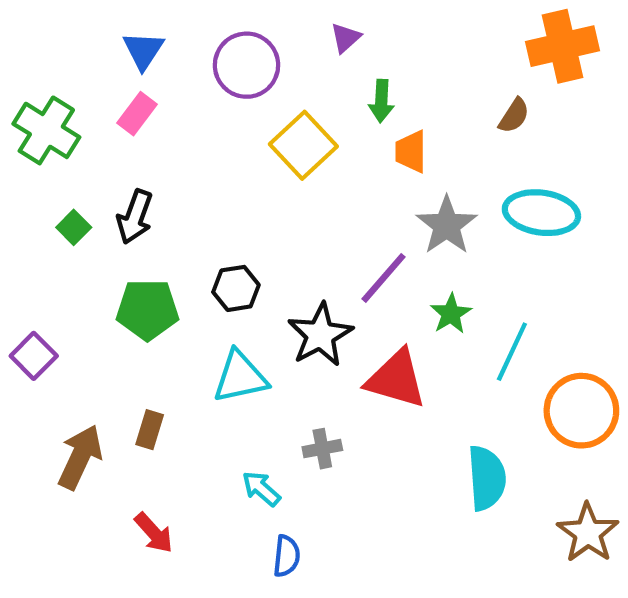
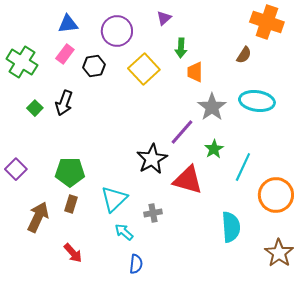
orange cross: (563, 46) -> (267, 22), turned 32
blue triangle: (143, 50) -> (68, 24), turned 50
black hexagon: (236, 288) -> (94, 66), moved
green pentagon: (147, 310) -> (70, 172), moved
cyan triangle: (240, 377) -> (114, 199), moved, turned -32

